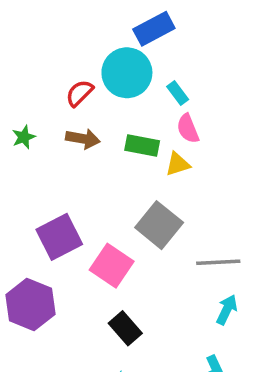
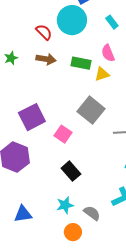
red semicircle: (80, 93) -> (44, 32), turned 90
cyan rectangle: (178, 93) -> (112, 22), moved
pink square: (112, 266) -> (63, 134), size x0.7

